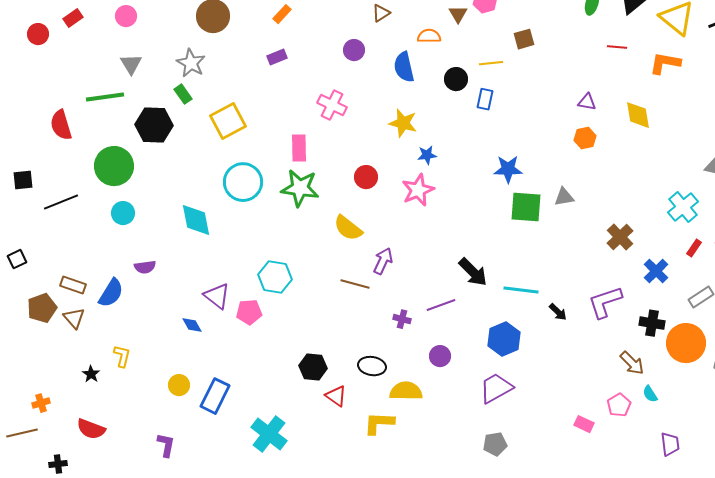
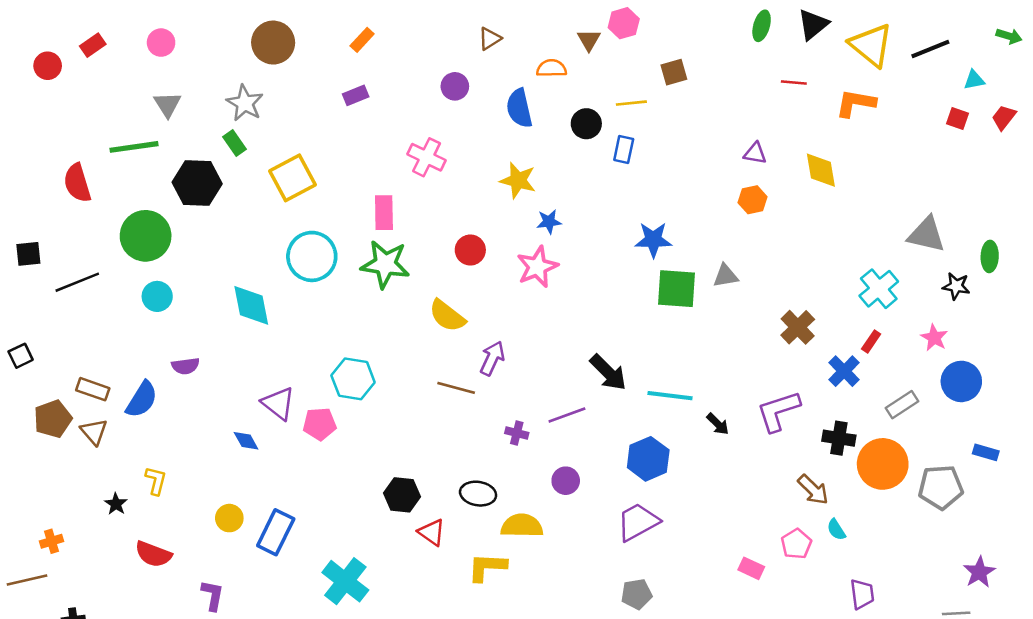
red rectangle: (694, 248) -> (871, 342), moved
red semicircle: (91, 429) -> (153, 554), moved

